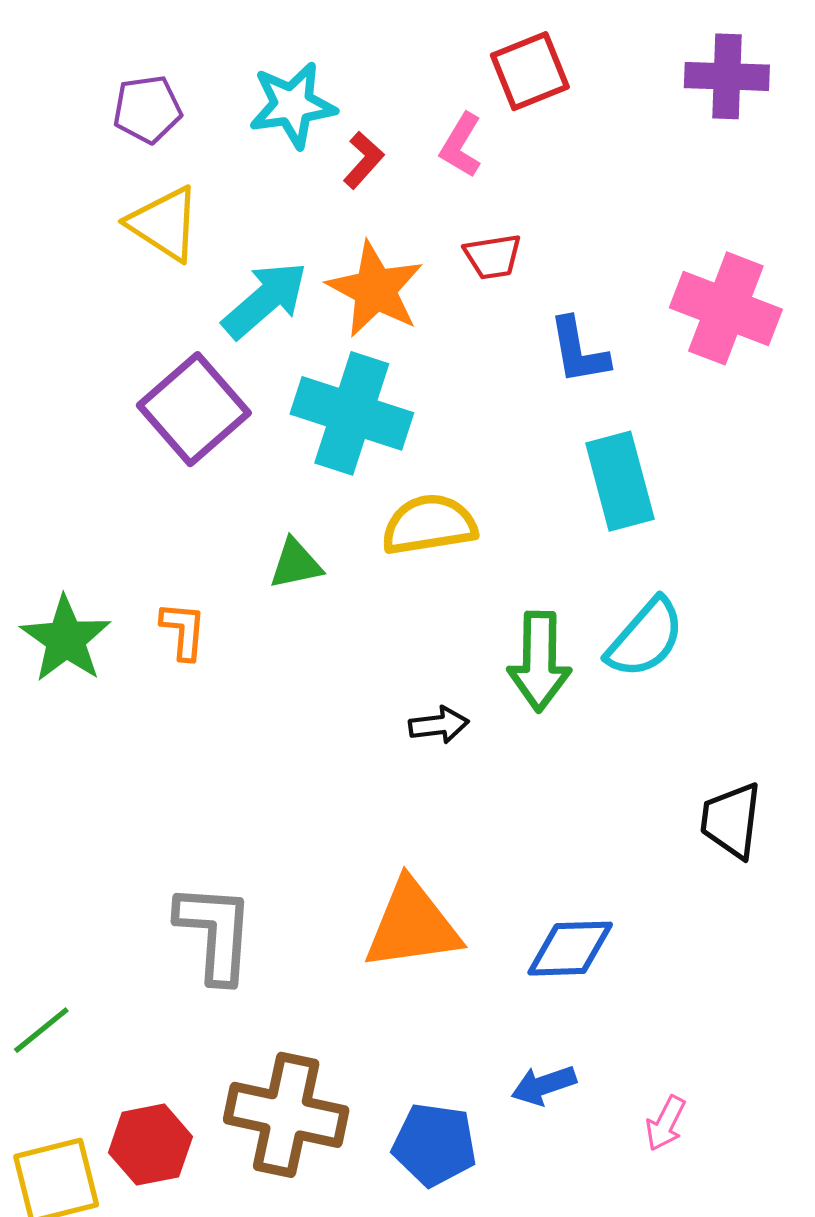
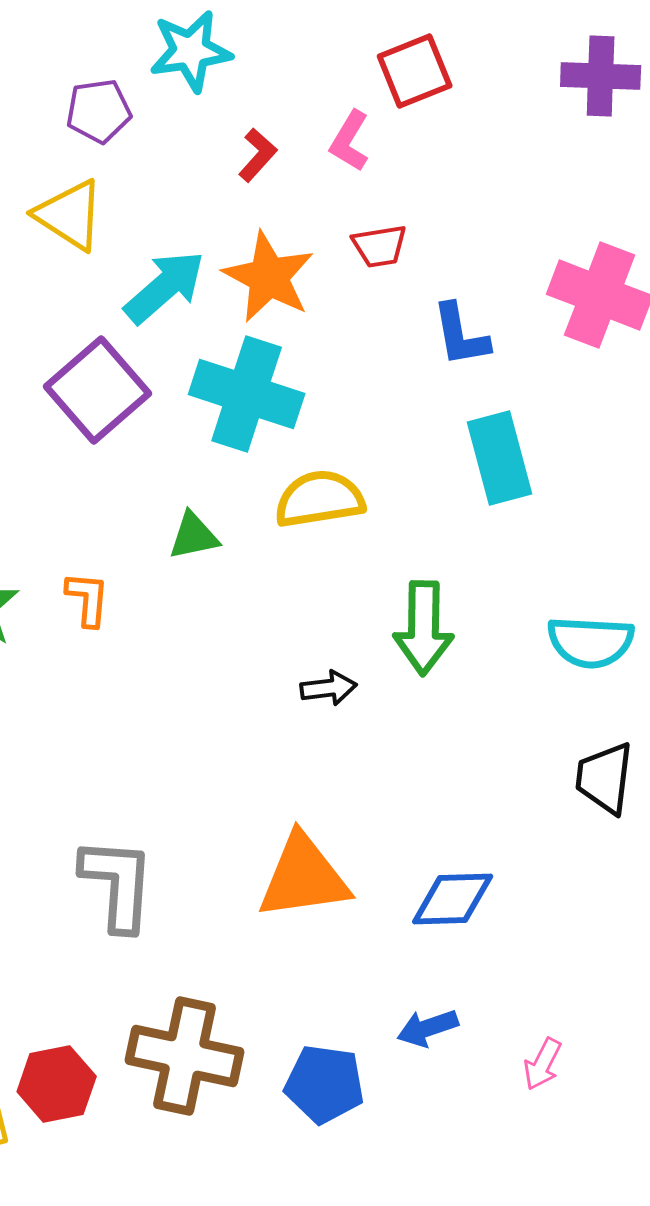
cyan star: (292, 105) -> (191, 51), moved
purple pentagon: (147, 109) -> (99, 111), moved
cyan semicircle: (645, 638) -> (591, 642), moved, turned 52

